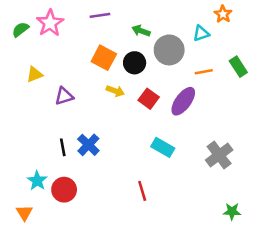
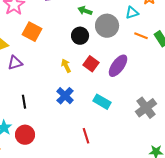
orange square: (104, 58) -> (32, 32), moved
orange line: (204, 72) -> (141, 36), moved, turned 32
yellow arrow: (115, 91) -> (66, 66), moved, turned -136
purple triangle: (64, 96) -> (15, 63), moved
blue cross: (88, 145) -> (65, 96), moved

